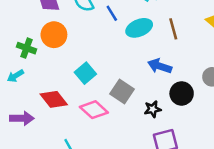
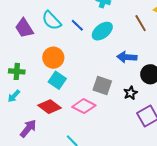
brown line: (173, 29) -> (141, 23), moved
orange circle: (54, 35) -> (53, 58), moved
cyan square: (85, 73) -> (57, 80), moved
purple arrow: (22, 118) -> (28, 128), turned -36

